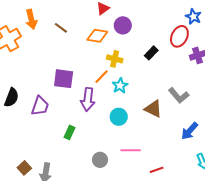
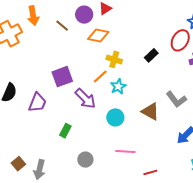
purple circle: (123, 25) -> (84, 15), moved
purple square: (64, 79) -> (62, 77), turned -30
purple arrow: (88, 99) -> (85, 99), turned -55
gray circle: (100, 160) -> (85, 160), moved

